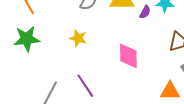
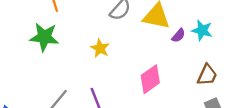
pink diamond: (128, 56) -> (150, 79), turned 44

